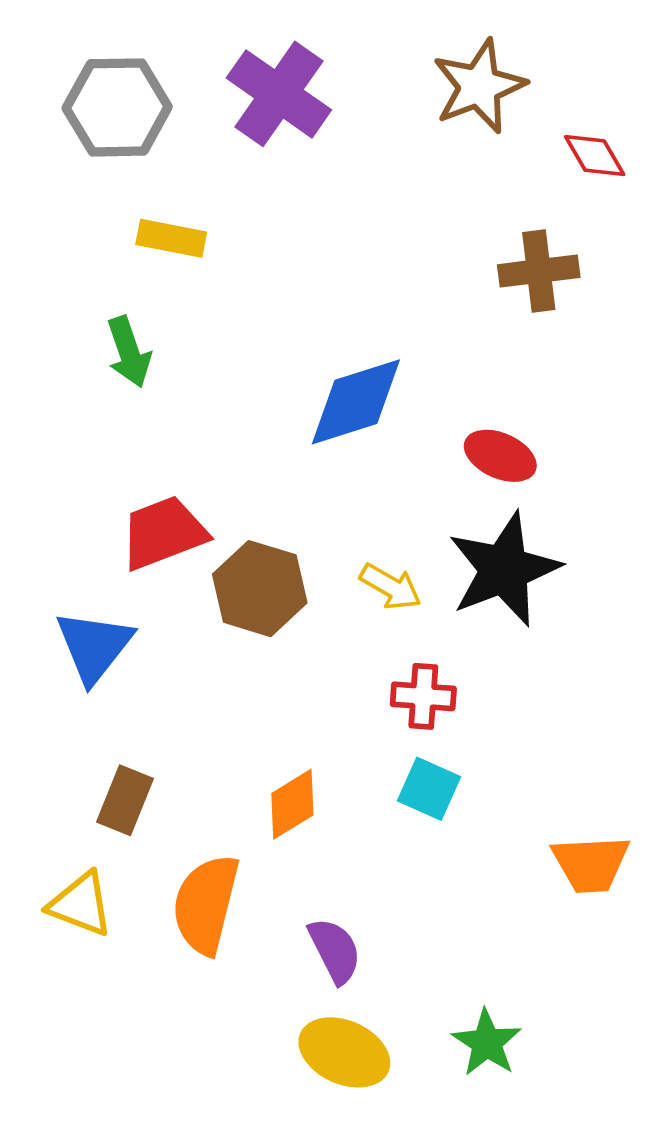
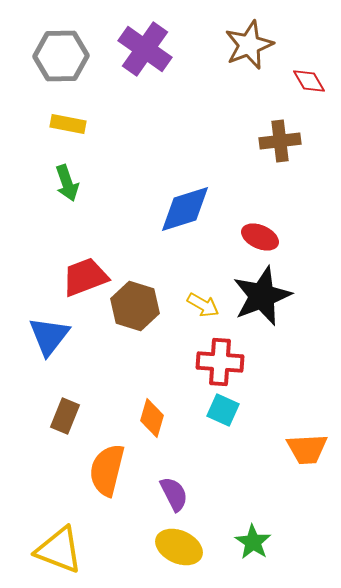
yellow rectangle: (171, 238) -> (68, 124), moved
red cross: (423, 696) -> (220, 362), size x1.4
orange diamond: (292, 804) -> (152, 418), turned -42
yellow triangle: (81, 904) -> (59, 550), moved, size x1.4

